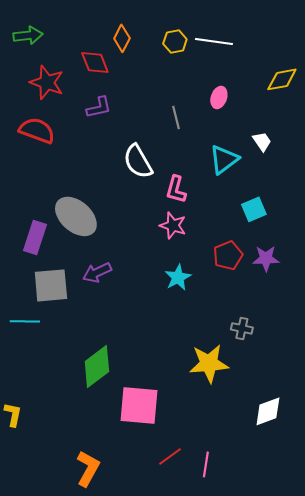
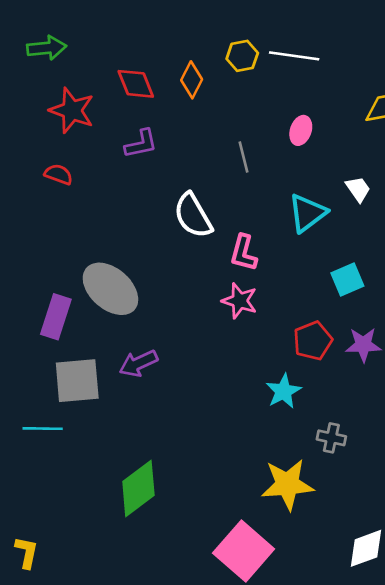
orange diamond: (122, 38) -> (192, 80), moved
red semicircle: (37, 130) -> (59, 174), size x0.6
cyan star: (178, 277) -> (283, 391), moved
pink square: (139, 405) -> (244, 551), moved, turned 36

